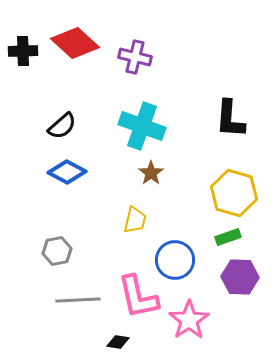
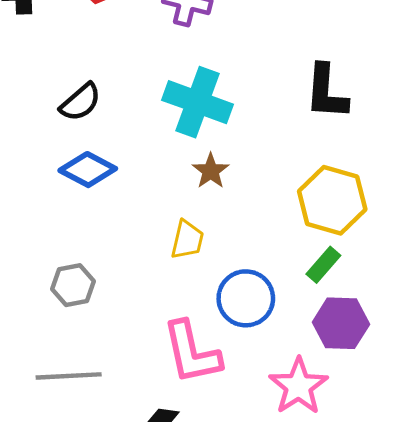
green rectangle: (228, 237) -> (323, 265), turned -30
gray line: (78, 300) -> (69, 376), moved
pink star: (189, 320) -> (299, 386), moved

